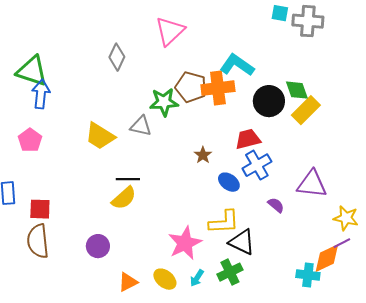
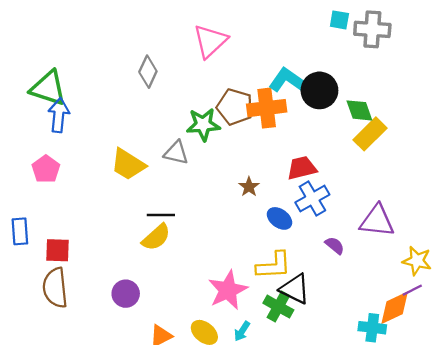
black circle: (269, 101) -> (319, 90), moved
green cross: (230, 272) -> (278, 307), moved, turned -35

